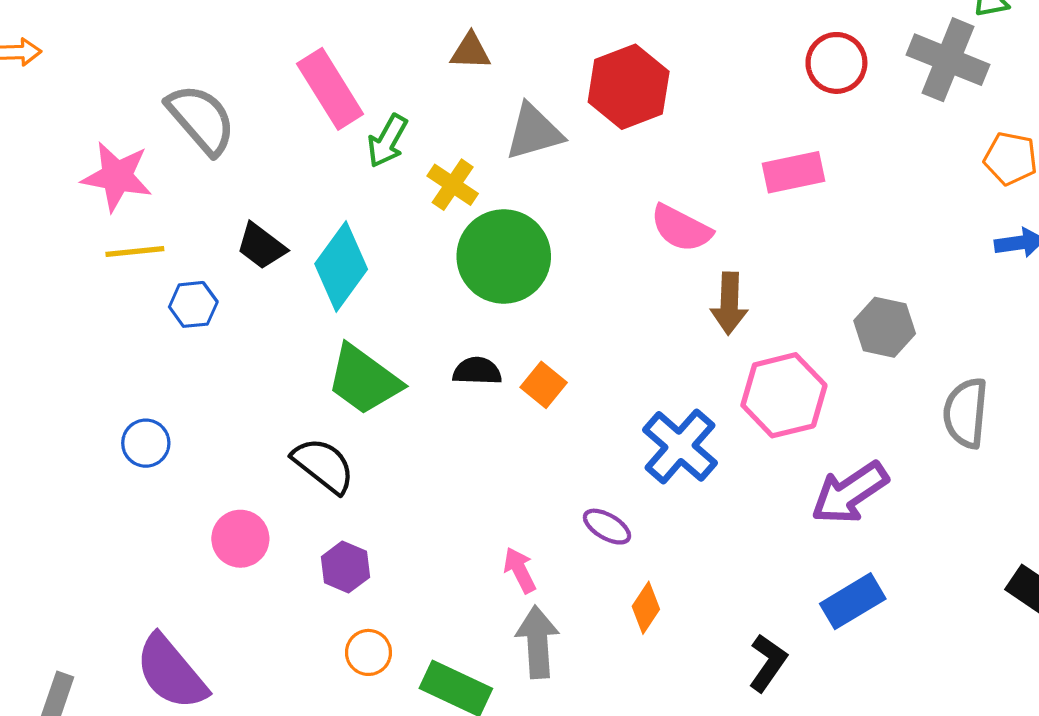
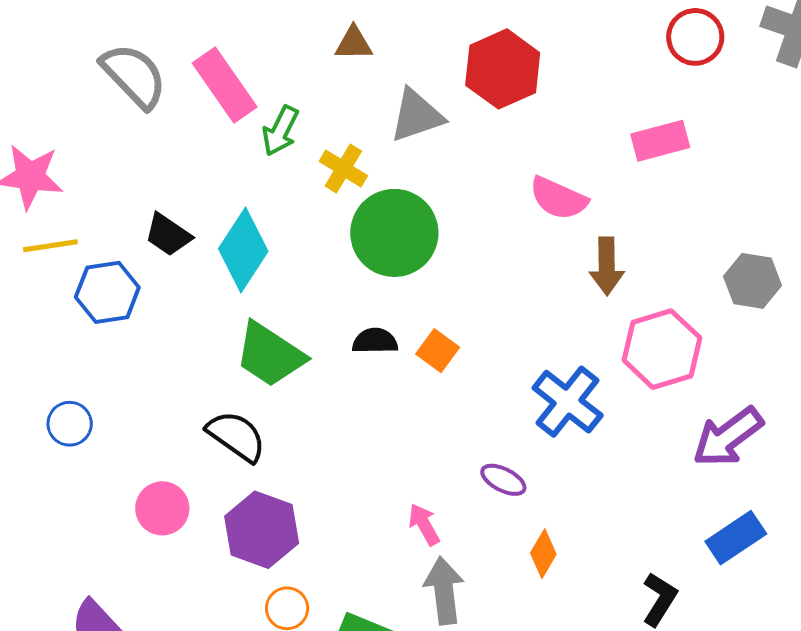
gray semicircle: (201, 119) -> (134, 76), moved
blue hexagon: (193, 304) -> (107, 292), size x1.4
purple hexagon: (345, 567) -> (262, 530), size x1.6

